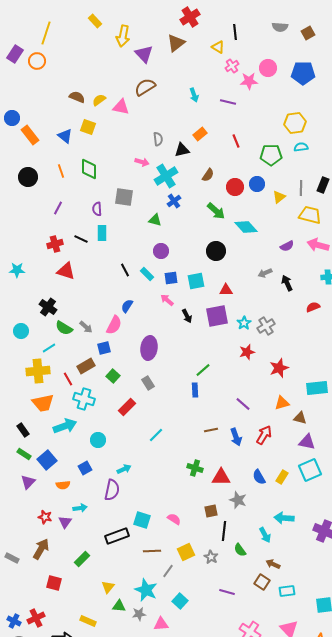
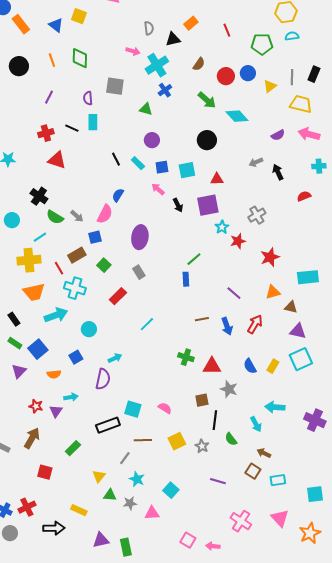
cyan star: (244, 323) -> (222, 227), moved
gray line: (168, 571) -> (125, 458), moved
cyan star: (146, 590) -> (137, 479), size x0.7

